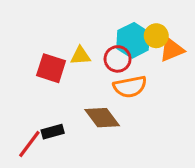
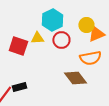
cyan hexagon: (133, 40) -> (52, 20), moved
orange semicircle: (130, 87) -> (90, 58), moved
brown diamond: (102, 118) -> (75, 78), moved

